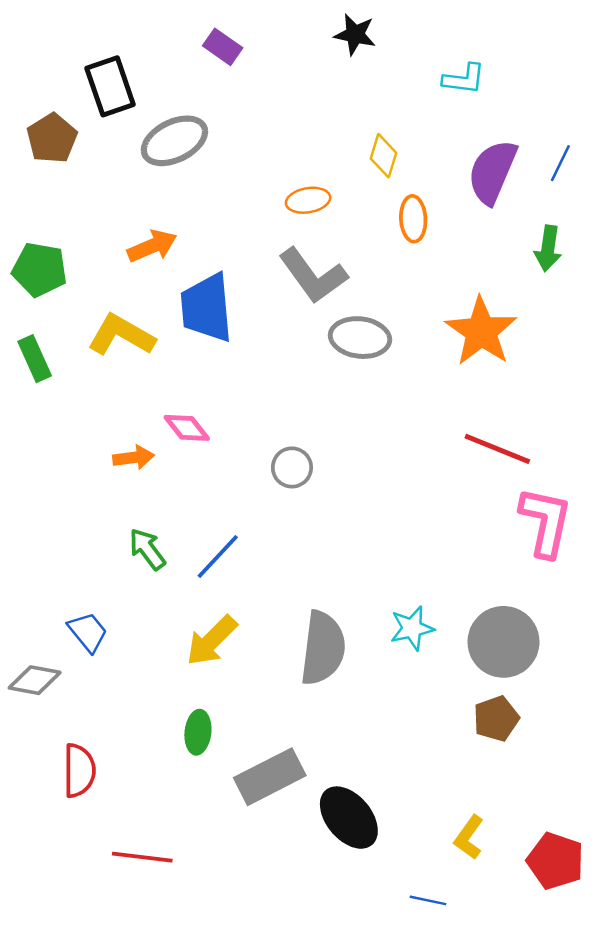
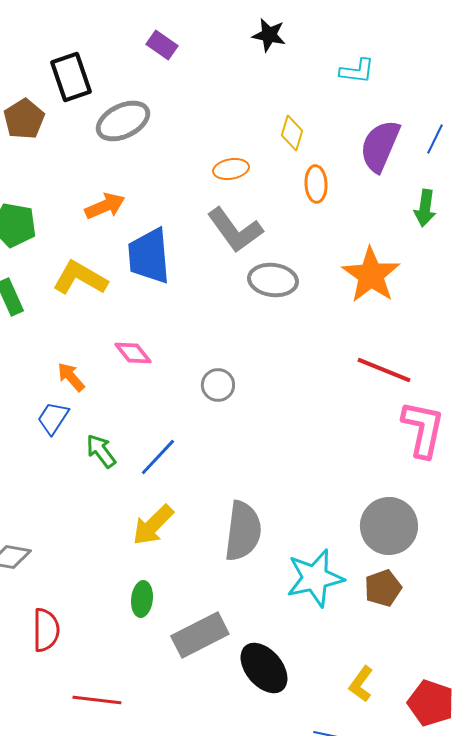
orange arrow: (134, 458) -> (71, 377), moved, turned -124
cyan star: (412, 628) -> (315, 578), moved, size x1.6
blue trapezoid: (88, 632) -> (53, 418), moved, turned -108

